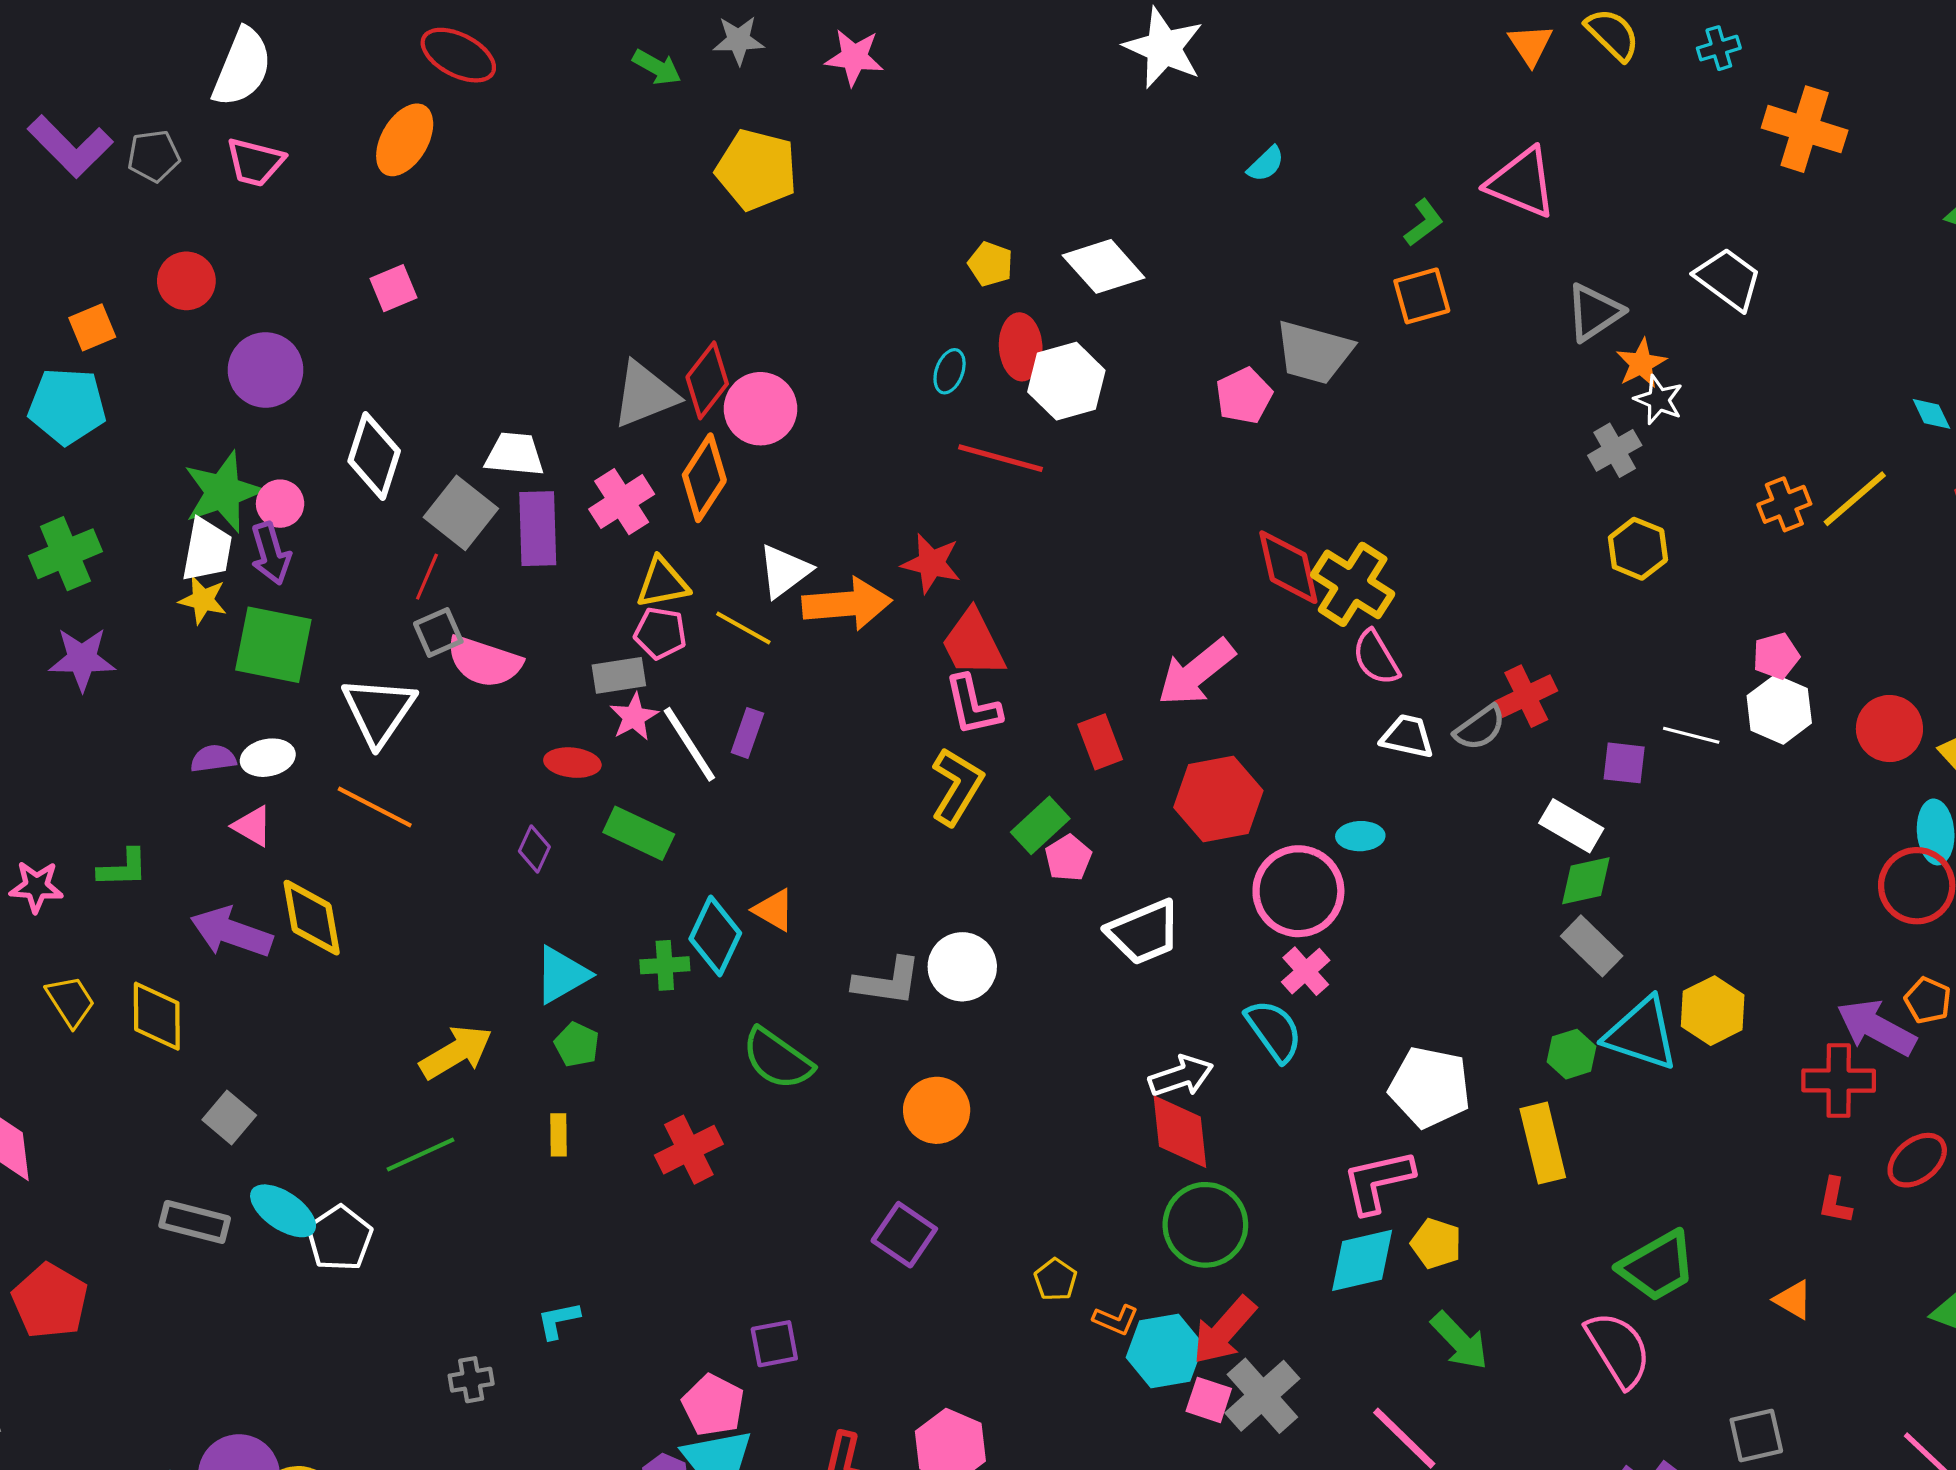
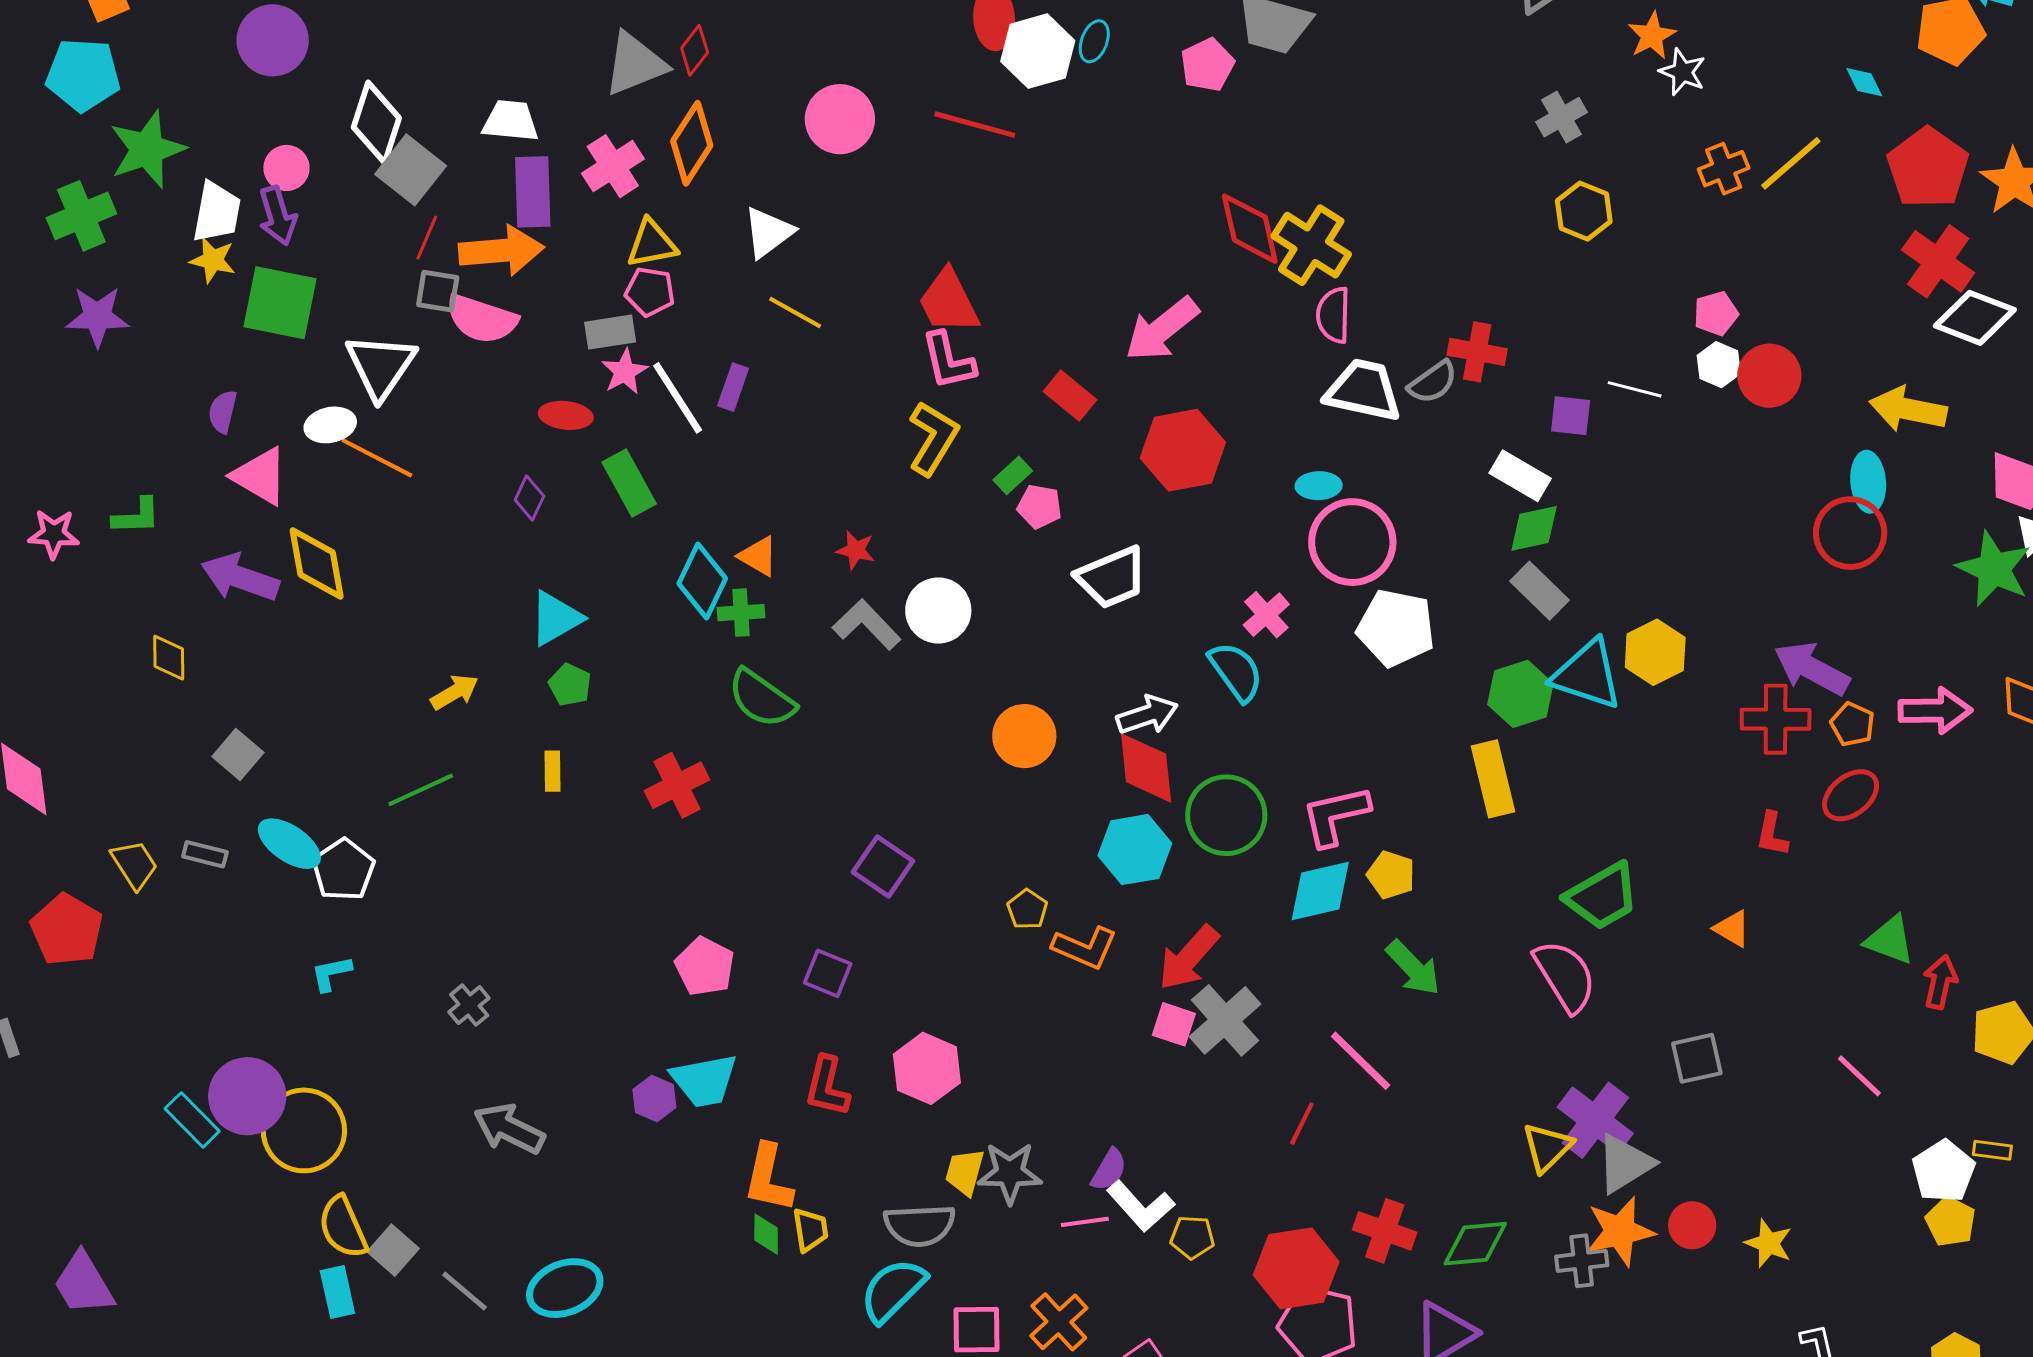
orange star: (1641, 363) -> (1652, 36), moved
cyan ellipse: (950, 371) -> (1094, 41), moved
red diamond: (707, 380) -> (695, 50), size x0.7
white star: (1659, 400) -> (1682, 72), moved
pink circle: (760, 409) -> (840, 119), moved
green star: (223, 492) -> (147, 149), moved
gray square: (461, 513) -> (411, 170), moved
red star: (931, 563) -> (856, 550), moved, size x0.7
orange arrow: (847, 604) -> (501, 251), moved
yellow line: (743, 628) -> (795, 313), moved
gray square: (438, 633) -> (438, 291), turned 33
pink semicircle: (1376, 658) -> (1333, 315), turned 32
red cross: (1526, 696) -> (1477, 352), turned 36
white hexagon: (1779, 709) -> (1719, 365), size x0.7
red circle: (1889, 729) -> (1769, 376), moved
white trapezoid: (1407, 736) -> (1363, 390), size x1.5
red rectangle: (1100, 742) -> (1070, 396), turned -30
white ellipse: (268, 758) -> (330, 425), moved
purple semicircle: (213, 759) -> (223, 412), turned -69
green rectangle: (1040, 825) -> (1013, 475), size x0.7
pink triangle: (252, 826) -> (260, 476), size x1.5
green rectangle: (639, 833) -> (629, 483), turned 36
pink pentagon: (1068, 858) -> (1040, 506), turned -30
pink circle: (1298, 891) -> (1352, 542), moved
green cross: (665, 965) -> (741, 613), moved
gray L-shape: (887, 982) -> (867, 625), turned -142
orange pentagon: (1928, 1000) -> (1852, 724), moved
yellow trapezoid: (70, 1001) -> (134, 864), moved
yellow diamond: (157, 1016) -> (169, 658), size x0.7
yellow arrow: (456, 1052) -> (455, 692), size x0.7
green hexagon: (1572, 1054) -> (1520, 694), size x1.4
white pentagon: (1430, 1087) -> (1396, 628), moved
orange circle: (937, 1110) -> (1024, 736), moved
gray rectangle: (195, 1222) -> (205, 854), size x0.7
green circle: (1205, 1225) -> (1226, 815), moved
cyan L-shape: (558, 1320) -> (331, 973), moved
orange L-shape: (1116, 1320) -> (1085, 948), size x1.5
purple square: (774, 1344) -> (828, 973), moved, turned 33
cyan hexagon: (1165, 1351) -> (1135, 850), moved
gray cross: (471, 1380) -> (469, 1005), turned -30
pink pentagon: (713, 1405) -> (705, 966), moved

